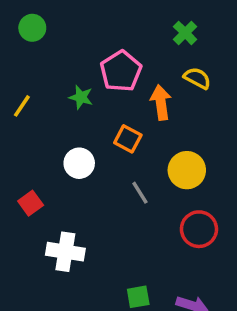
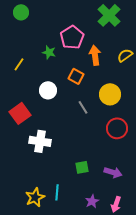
green cross: (185, 33) -> (109, 15), size x1.6
yellow semicircle: (197, 78) -> (125, 55), moved, turned -63
yellow line: (22, 106) -> (19, 64), moved
red square: (31, 203) -> (20, 113), size x1.5

